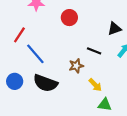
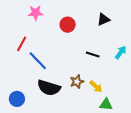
black triangle: (114, 29) -> (104, 19), moved
brown star: (76, 66) -> (77, 82), moved
blue circle: (15, 81) -> (17, 99), moved

